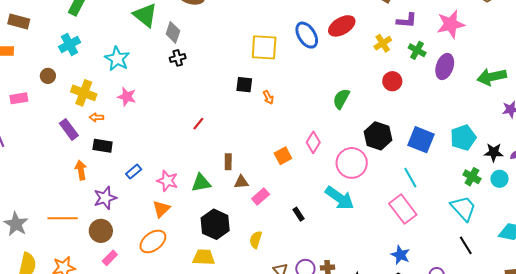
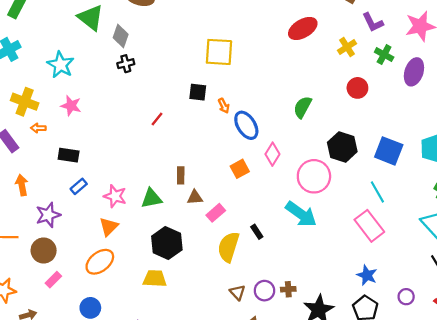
purple L-shape: (407, 21) -> (373, 22), turned 60
blue ellipse: (307, 35) -> (246, 125), moved
red line: (198, 124) -> (157, 119), moved
black rectangle: (103, 146) -> (69, 155), moved
yellow semicircle: (256, 240) -> (228, 247), moved, size x1.6

